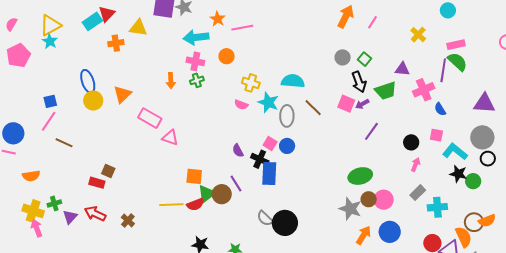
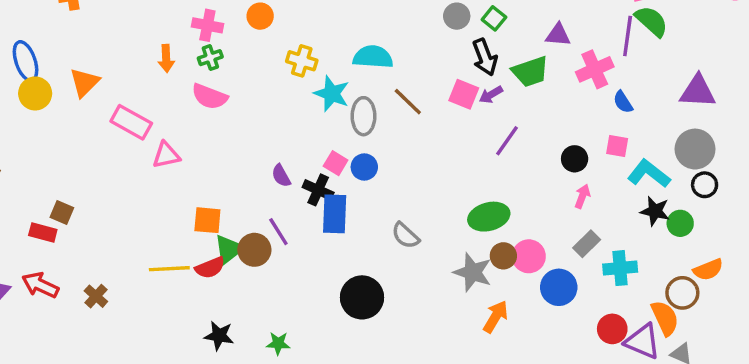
pink semicircle: (241, 105) -> (210, 97), moved, size x1.5
pink triangle: (170, 138) -> (166, 155), turned -30
gray semicircle: (265, 218) -> (405, 235), moved
orange semicircle: (487, 221) -> (708, 270), moved
blue circle: (390, 232) -> (559, 287), moved

